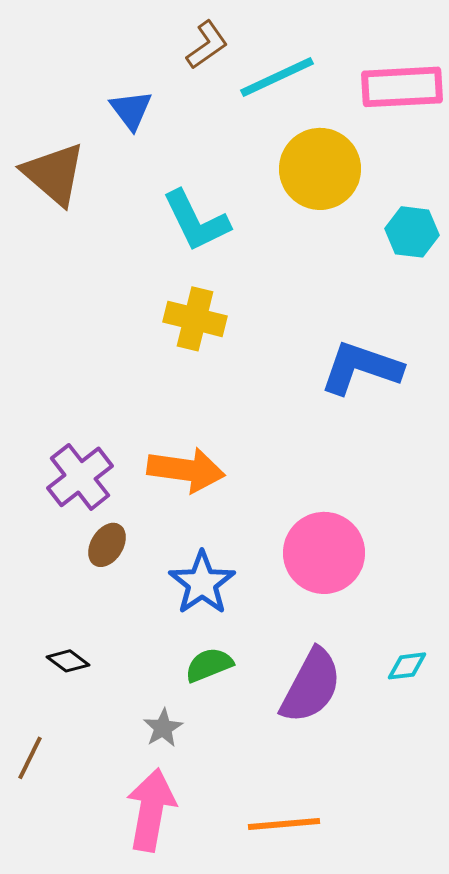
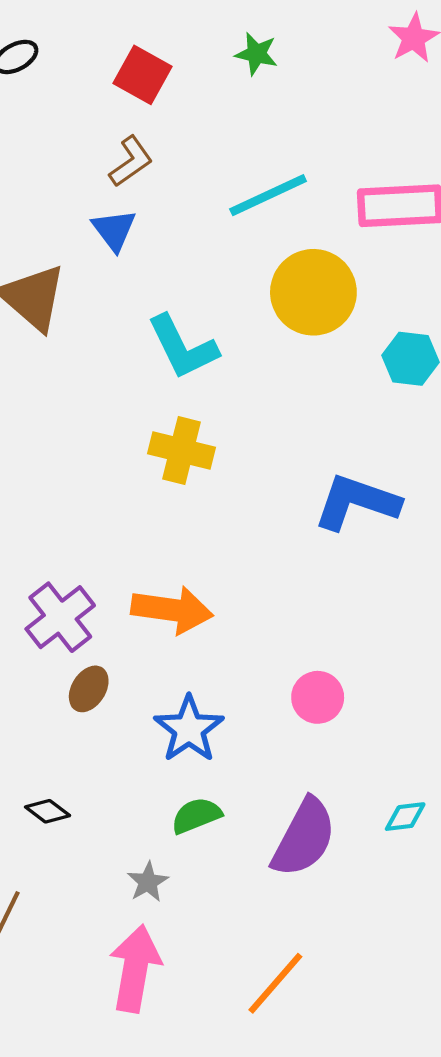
brown L-shape: (207, 45) -> (131, 161), moved
pink circle: (324, 553) -> (318, 697), size x0.6
orange line: (284, 824) -> (275, 983), turned -44

